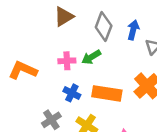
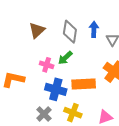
pink cross: (67, 61) -> (47, 65), turned 32
blue cross: (72, 93) -> (56, 89), size x1.5

